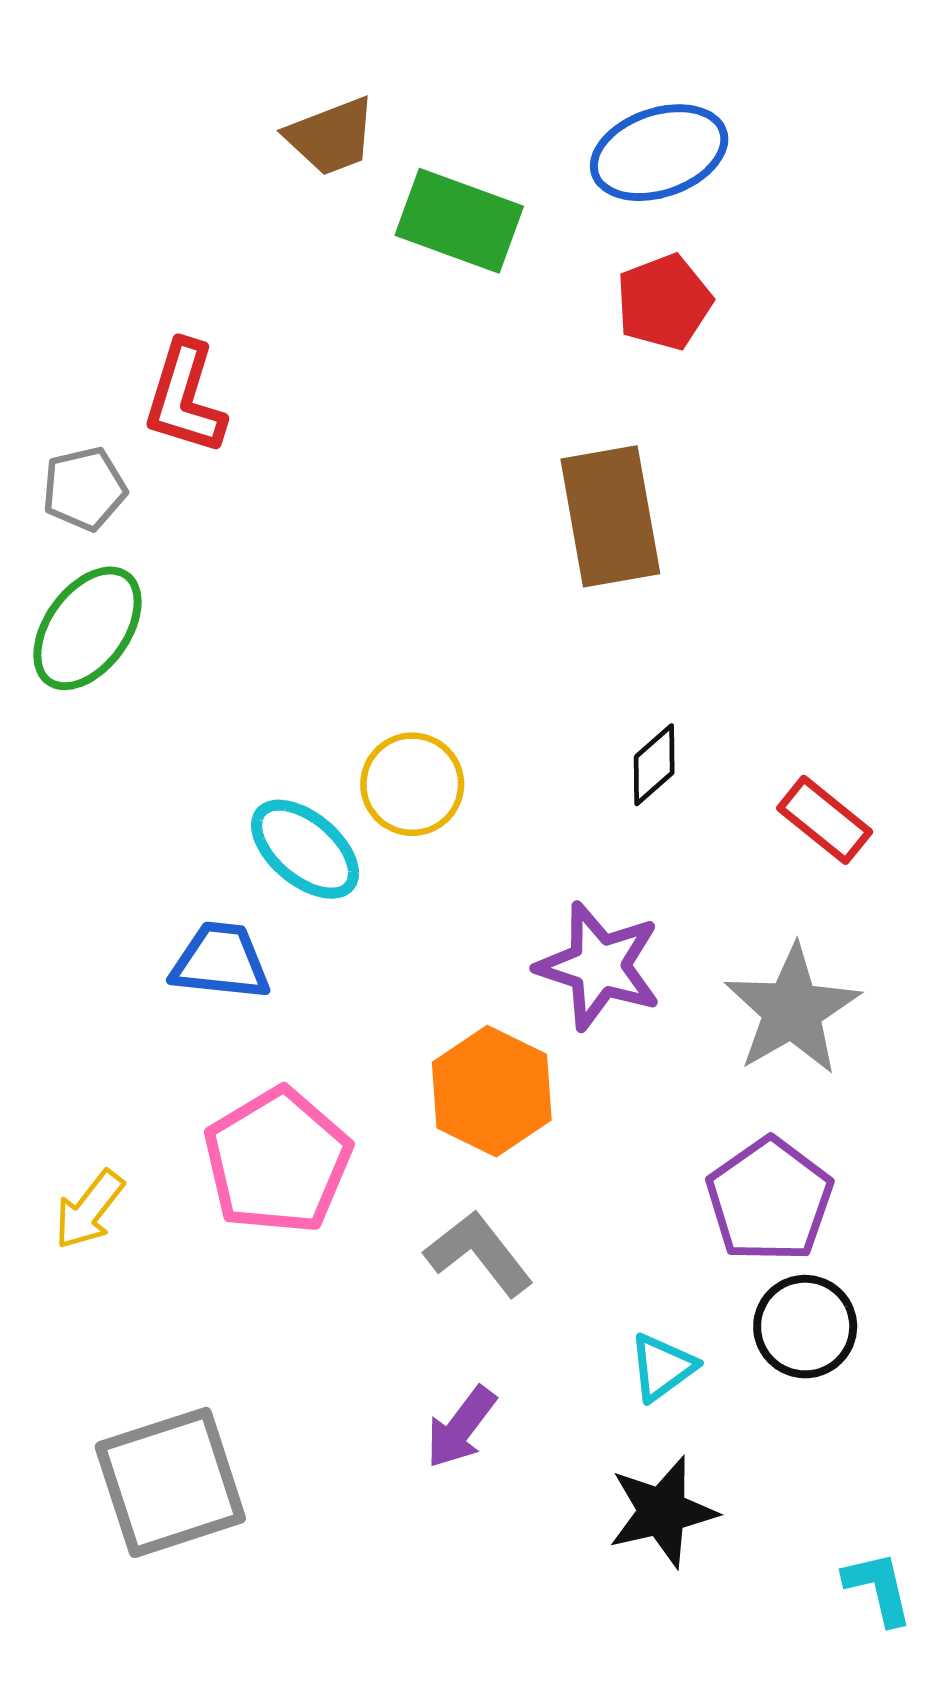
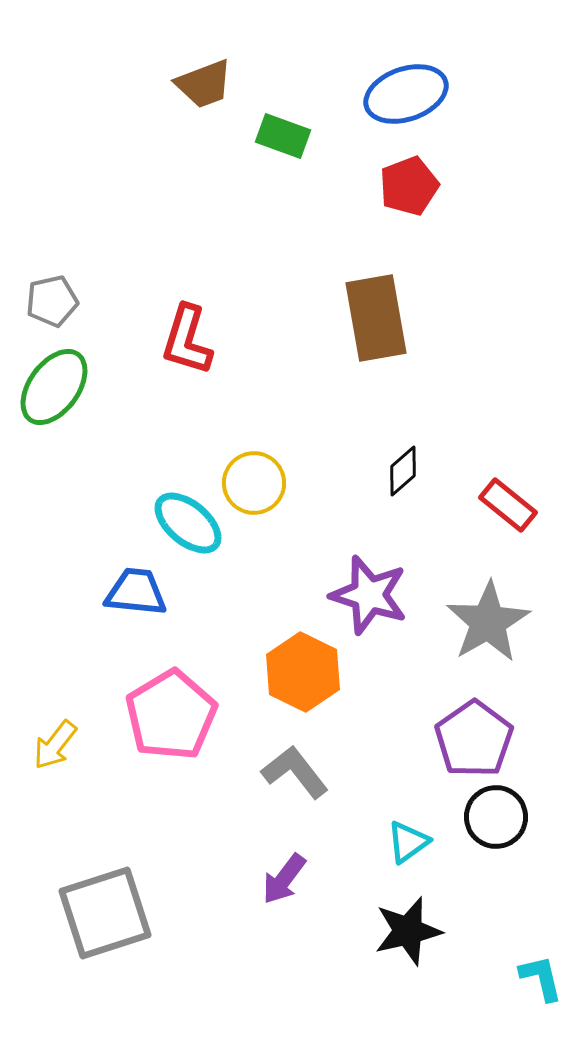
green rectangle: (459, 221) -> (283, 136), size x0.7
red L-shape: (185, 398) -> (187, 340), moved

